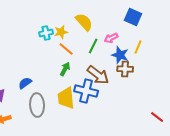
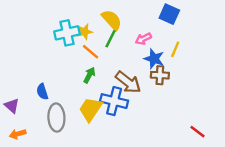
cyan cross: (46, 33) -> (67, 33), size x1.5
green line: (93, 46) -> (111, 39), moved
blue semicircle: (25, 83) -> (42, 92), turned -72
yellow trapezoid: (66, 98) -> (91, 109), turned 40

